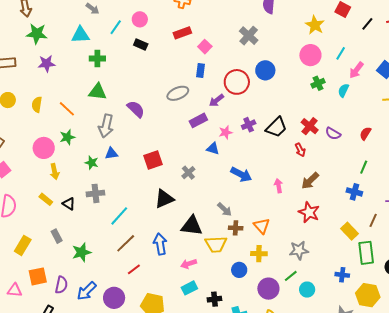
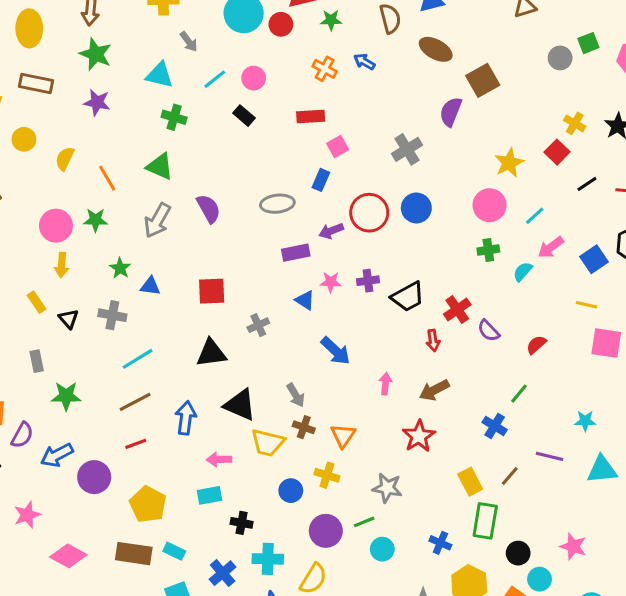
blue triangle: (111, 153) -> (150, 286), moved

